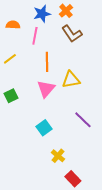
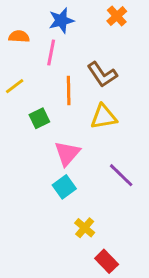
orange cross: (66, 11) -> (117, 16), moved
brown L-shape: (72, 34) -> (102, 74), moved
pink triangle: (46, 89) -> (67, 153), moved
green square: (11, 96) -> (39, 118), moved

